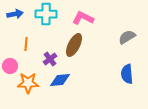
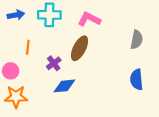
gray semicircle: (127, 37) -> (137, 40), turned 132
orange star: (28, 83) -> (16, 97), moved

